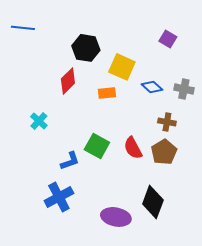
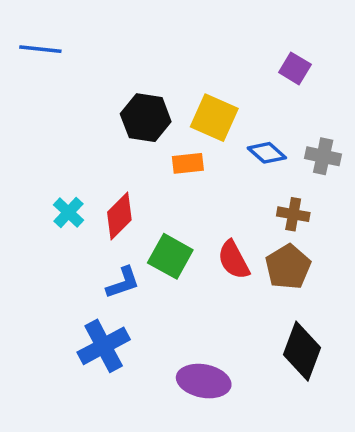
black hexagon: (86, 48) -> (146, 118), moved
red diamond: (68, 81) -> (119, 216), moved
black diamond: (153, 202) -> (302, 351), moved

